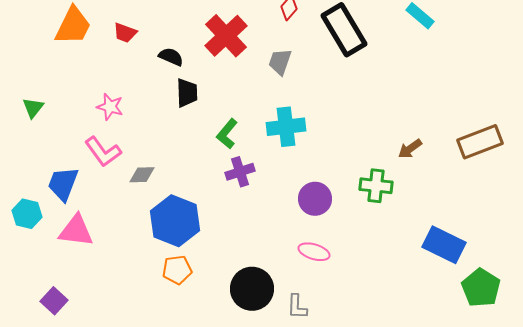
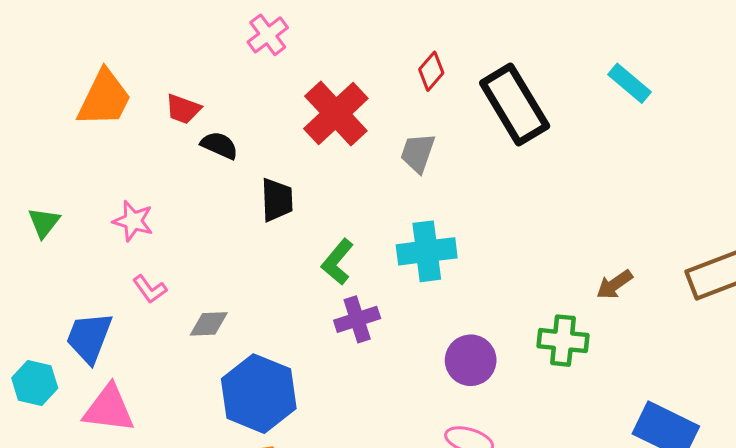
black semicircle: (171, 57) -> (219, 145), moved
pink star: (110, 107) -> (133, 221), moved
pink L-shape: (103, 152) -> (150, 289), size x0.6

